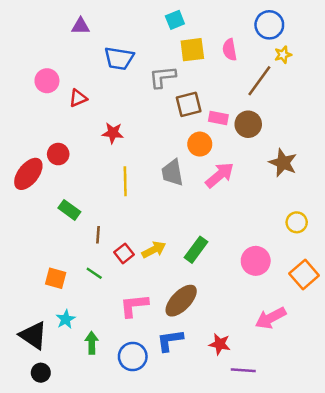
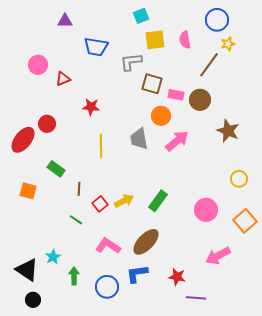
brown square: (189, 104) -> (152, 84), turned 30
orange square: (56, 278) -> (28, 191), moved
pink L-shape: (134, 306) -> (108, 246), turned 40

